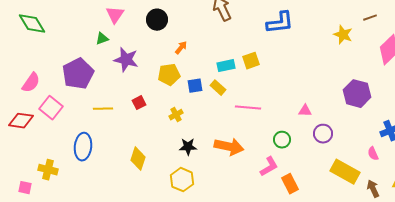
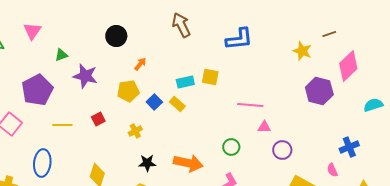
pink triangle: (115, 15) -> (32, 31), moved
yellow square: (251, 61) -> (210, 77), turned 30
blue square: (195, 86) -> (154, 102), turned -35
purple hexagon: (357, 94) -> (319, 91), moved
pink line: (248, 108) -> (250, 105), moved
green circle: (282, 140) -> (231, 147), moved

